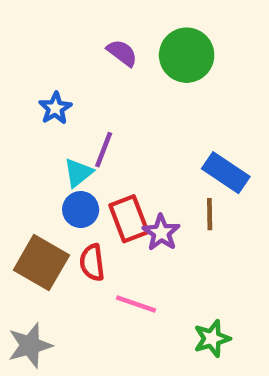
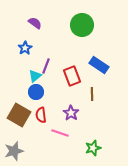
purple semicircle: (122, 53) -> (35, 23), moved
blue rectangle: (226, 173) -> (99, 65), moved
red rectangle: (129, 219) -> (72, 76), moved
purple star: (161, 233) -> (71, 113), moved

